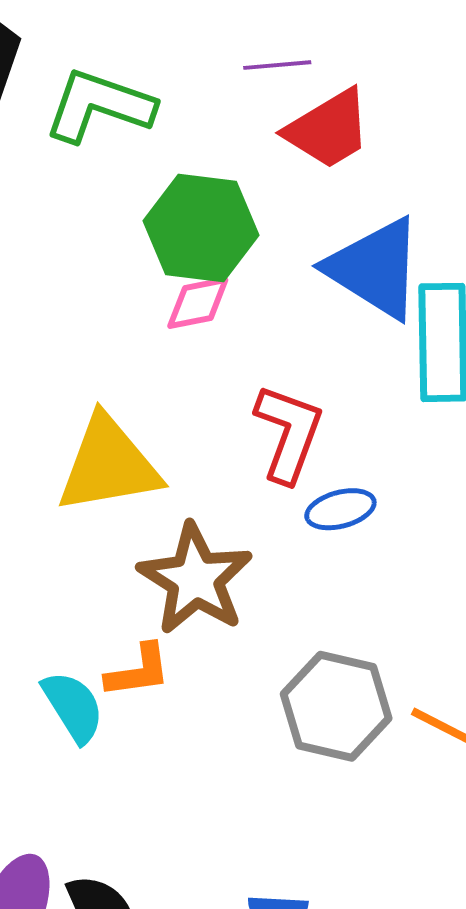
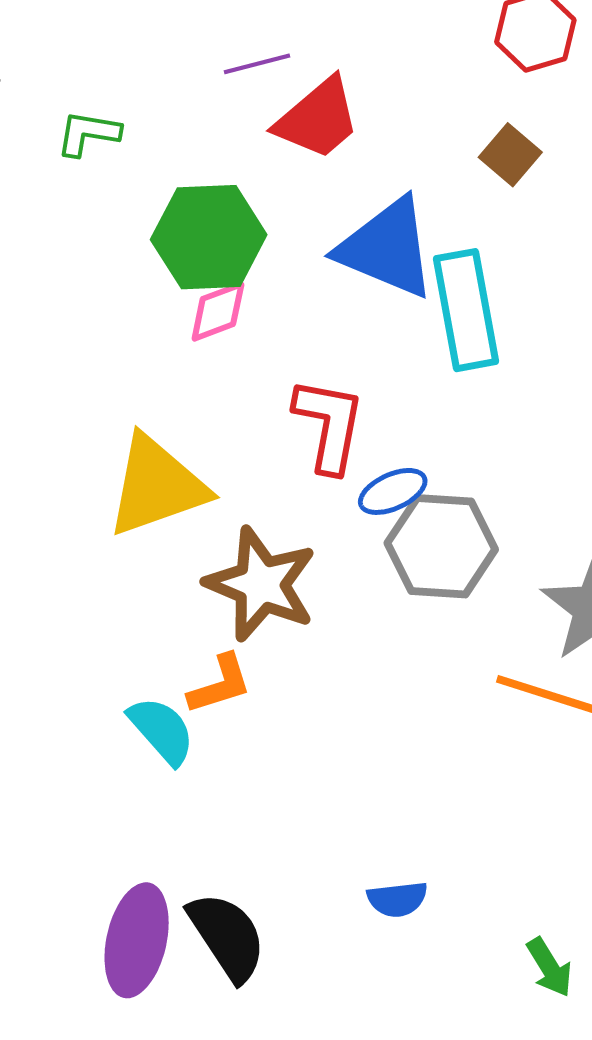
green L-shape: (99, 106) -> (88, 133), size x0.6
gray hexagon: (336, 706) -> (441, 546), moved

